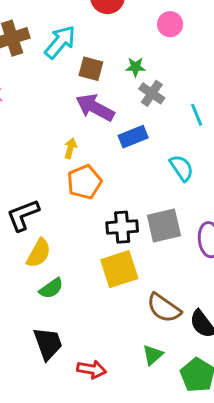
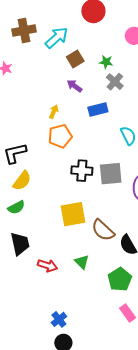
brown square: (91, 69) -> (75, 59), turned 36
purple arrow: (95, 107) -> (74, 86), size x0.6
yellow square: (119, 269) -> (73, 214), moved
green semicircle: (51, 288) -> (16, 207), moved
green triangle: (153, 355) -> (82, 262), moved, turned -42

